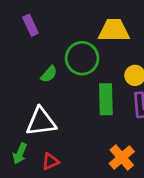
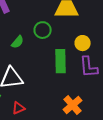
green circle: (82, 58) -> (43, 30), size x0.7

